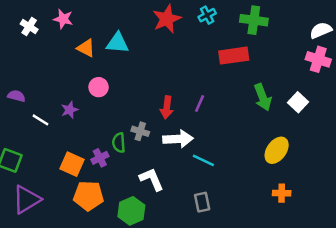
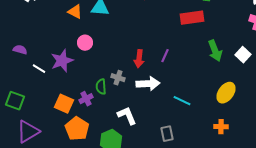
purple star: (69, 110) -> (62, 61), size x1.6
cyan line: (203, 160) -> (182, 101), moved
orange cross: (282, 193) -> (221, 127), moved
orange pentagon: (88, 196) -> (77, 129), turned 30

